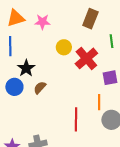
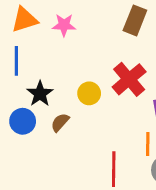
yellow circle: (64, 47) -> (89, 93), moved

